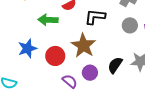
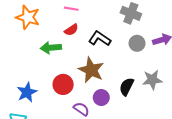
black L-shape: (95, 17) -> (100, 39), turned 35
blue star: (27, 48) -> (27, 92), moved

